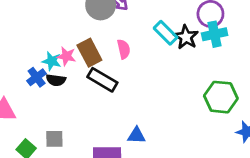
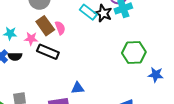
brown rectangle: (89, 53) -> (45, 26), moved
pink star: (66, 56) -> (31, 39), moved
cyan star: (52, 61) -> (10, 33), moved

